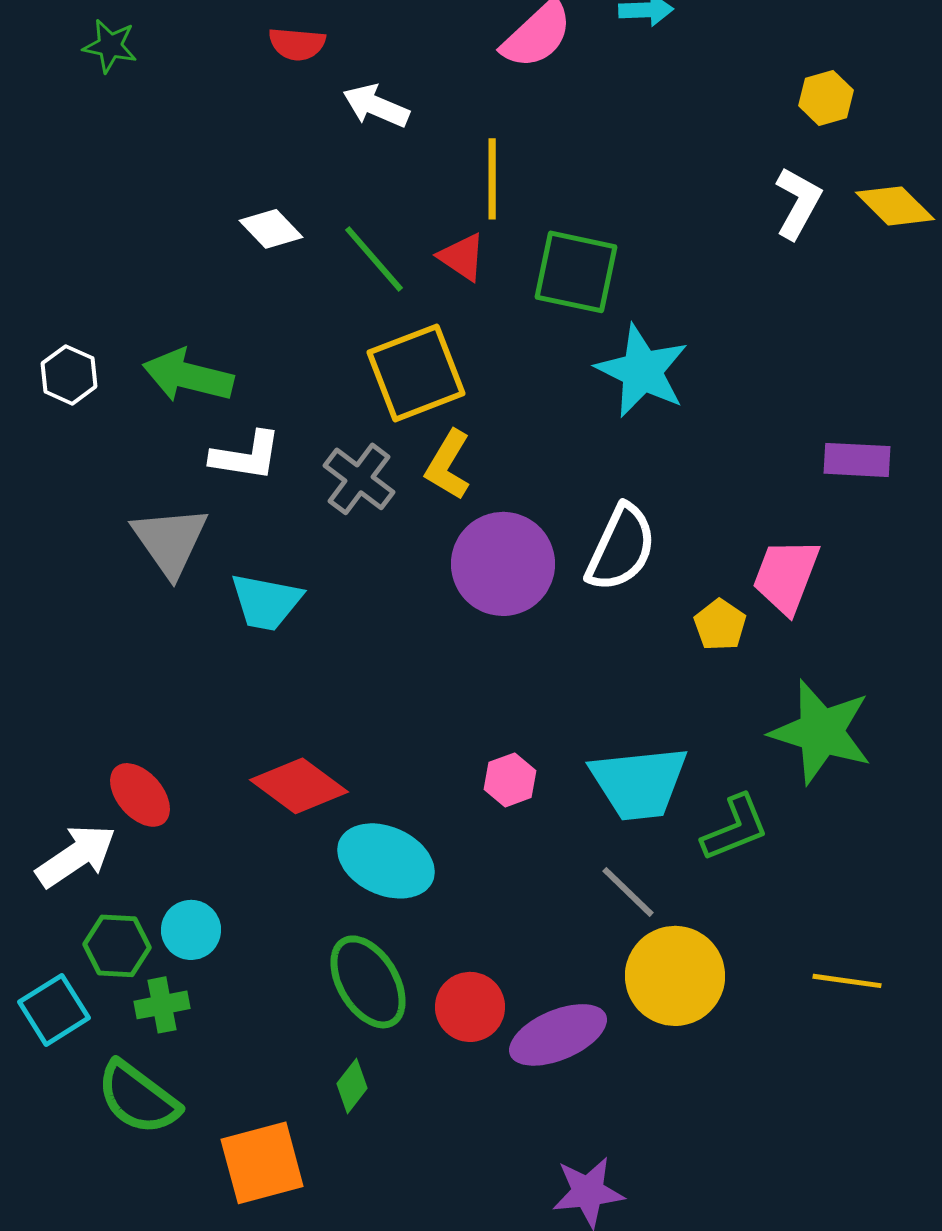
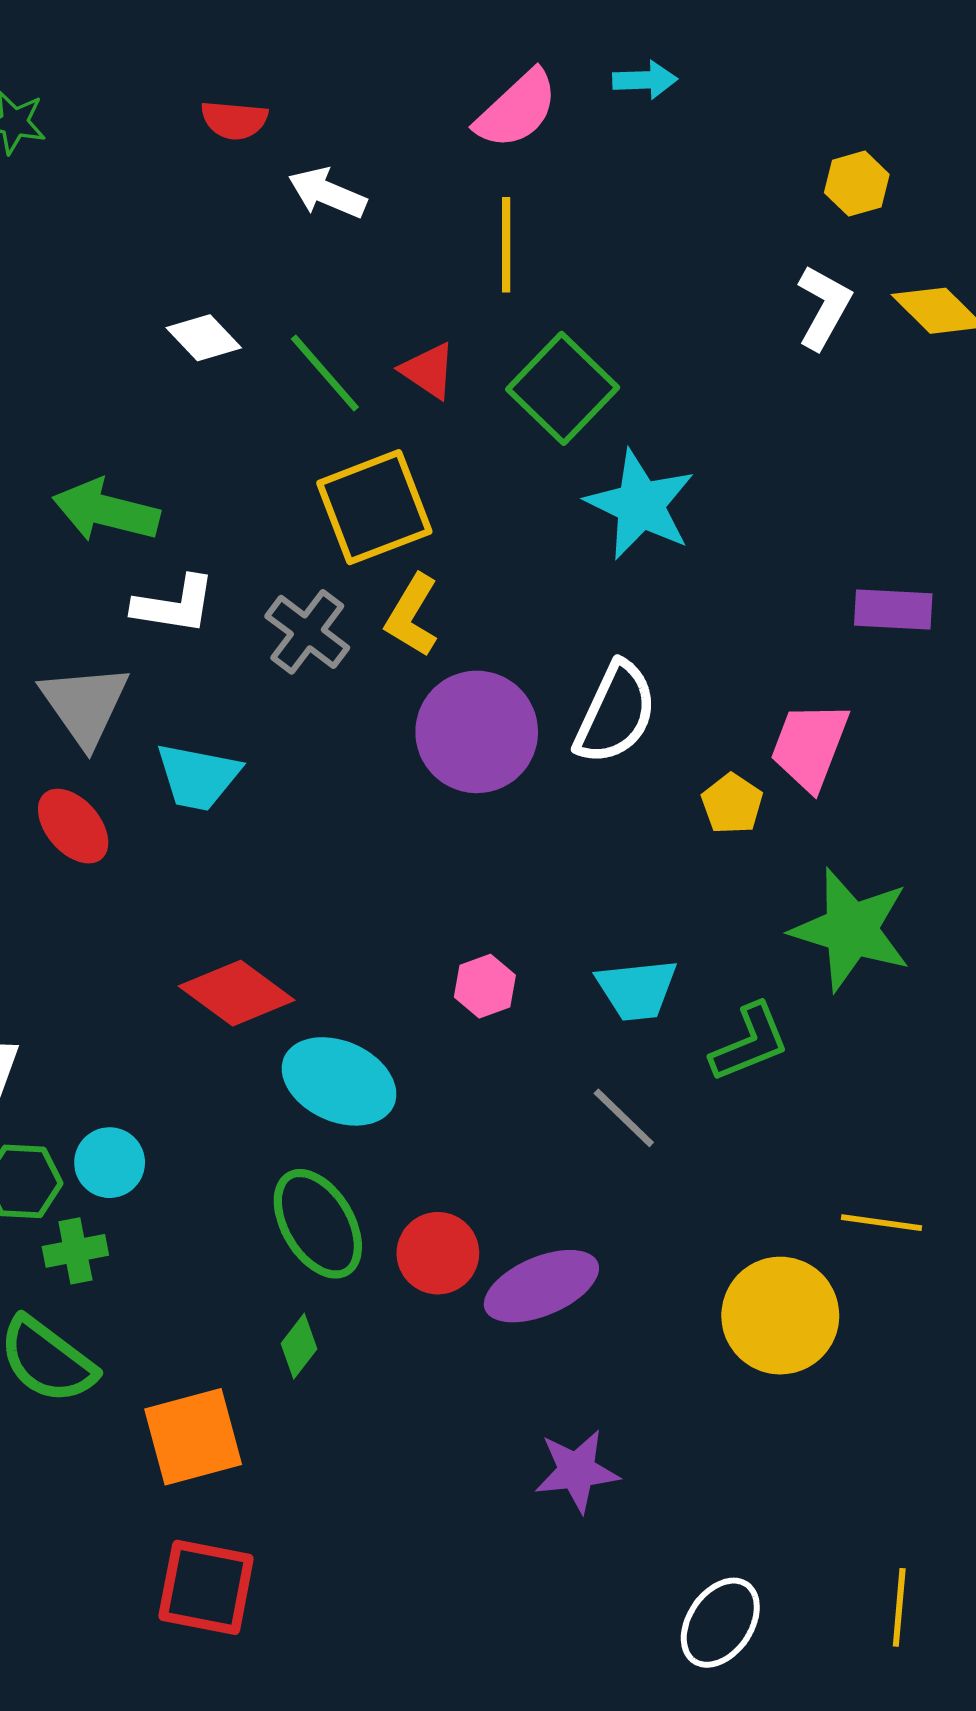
yellow line: (492, 179) -> (506, 245), moved
green square: (576, 272) -> (563, 388), turned 32
cyan trapezoid: (639, 783) -> (637, 990), size x0.7
red ellipse: (140, 795) -> (73, 826), moved
yellow circle: (675, 976) -> (780, 1316), moved

